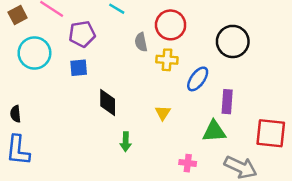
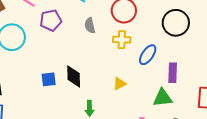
gray semicircle: (141, 42) -> (90, 25), moved
blue square: (79, 68) -> (49, 79), moved
yellow triangle: (163, 113) -> (120, 84), turned 32

